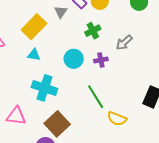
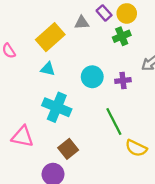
gray triangle: (61, 12) -> (82, 23), turned 48
green cross: (93, 31) -> (122, 36), moved
brown square: (57, 124) -> (68, 149), size x0.7

